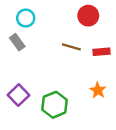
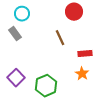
brown line: (71, 47) -> (60, 38), turned 49
red rectangle: (101, 52) -> (85, 54), moved

